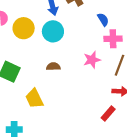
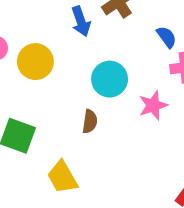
cyan circle: (53, 31) -> (110, 79), moved
brown semicircle: (53, 67) -> (90, 121), turned 104

